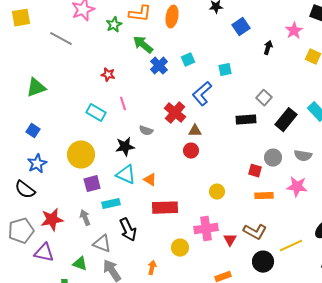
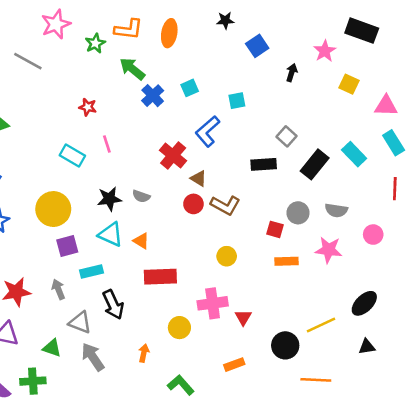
gray semicircle: (146, 131) -> (141, 196), moved
brown triangle: (195, 131) -> (199, 178), turned 32
brown L-shape: (255, 232) -> (225, 205), moved

